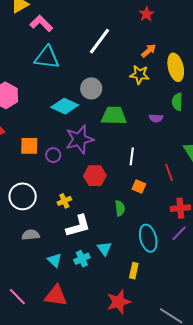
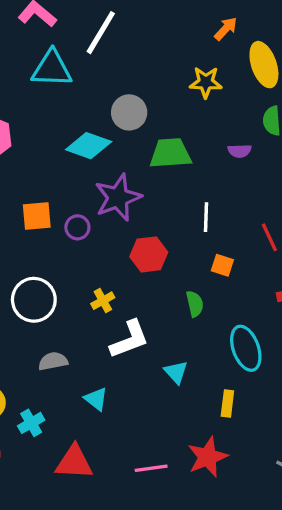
white line: (99, 41) -> (101, 33), moved
orange arrow: (149, 51) -> (226, 29), moved
cyan cross: (82, 259) -> (31, 423), moved
red triangle: (56, 296) -> (74, 462), moved
pink line: (17, 297) -> (151, 468), moved, turned -48

